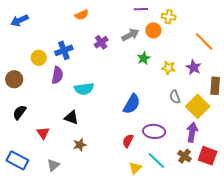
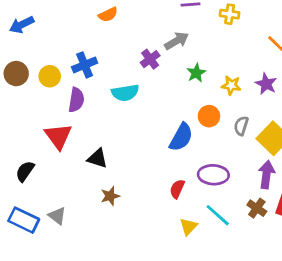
orange circle: (153, 30) -> (209, 116), moved
purple cross: (101, 42) -> (150, 59), moved
brown circle: (14, 79) -> (16, 74), moved
cyan semicircle: (84, 89) -> (125, 93), moved
gray semicircle: (175, 97) -> (241, 126), turned 40
black semicircle: (19, 112) -> (25, 171), moved
red triangle: (43, 133) -> (58, 136), moved, size x1.5
gray triangle: (53, 165) -> (57, 216), moved, turned -40

